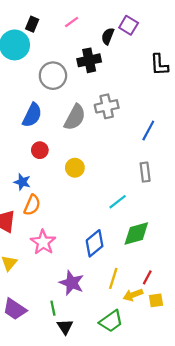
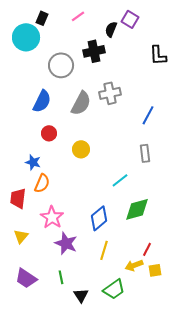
yellow line: (113, 278) -> (104, 250), moved
purple star: (72, 283) -> (66, 243), moved
black triangle: (65, 327) -> (81, 295), moved

